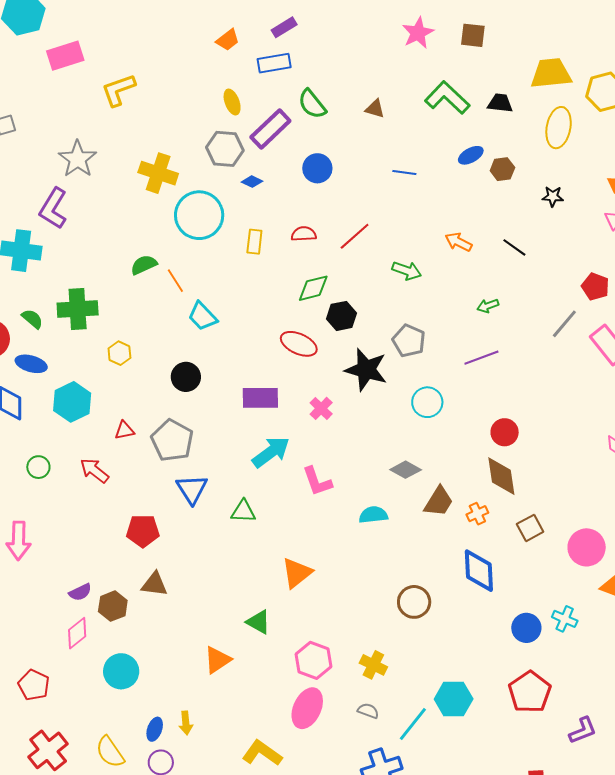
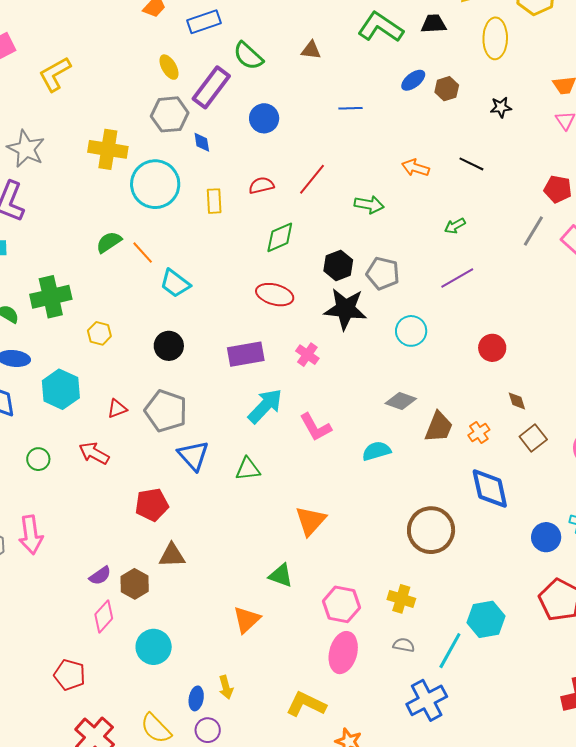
blue diamond: (252, 182) -> (202, 142), turned 65
black hexagon: (342, 316) -> (338, 265), moved
brown diamond: (501, 476) -> (517, 401), moved, size x0.5
brown circle: (414, 602) -> (431, 530), size x1.4

